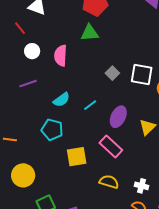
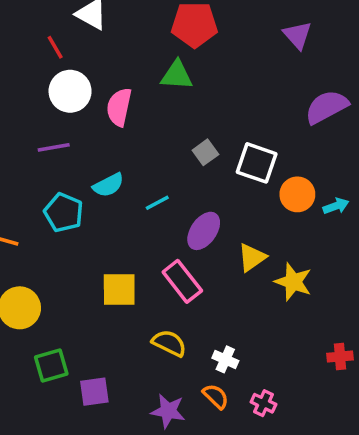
white circle: (32, 51) -> (70, 91), size x1.5
cyan pentagon: (52, 130) -> (64, 212), moved

